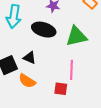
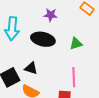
green triangle: (76, 36) -> (76, 43), size x0.6

